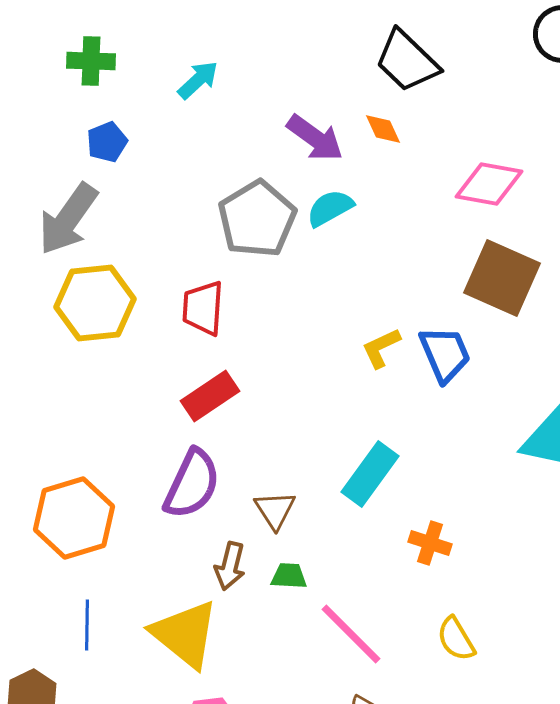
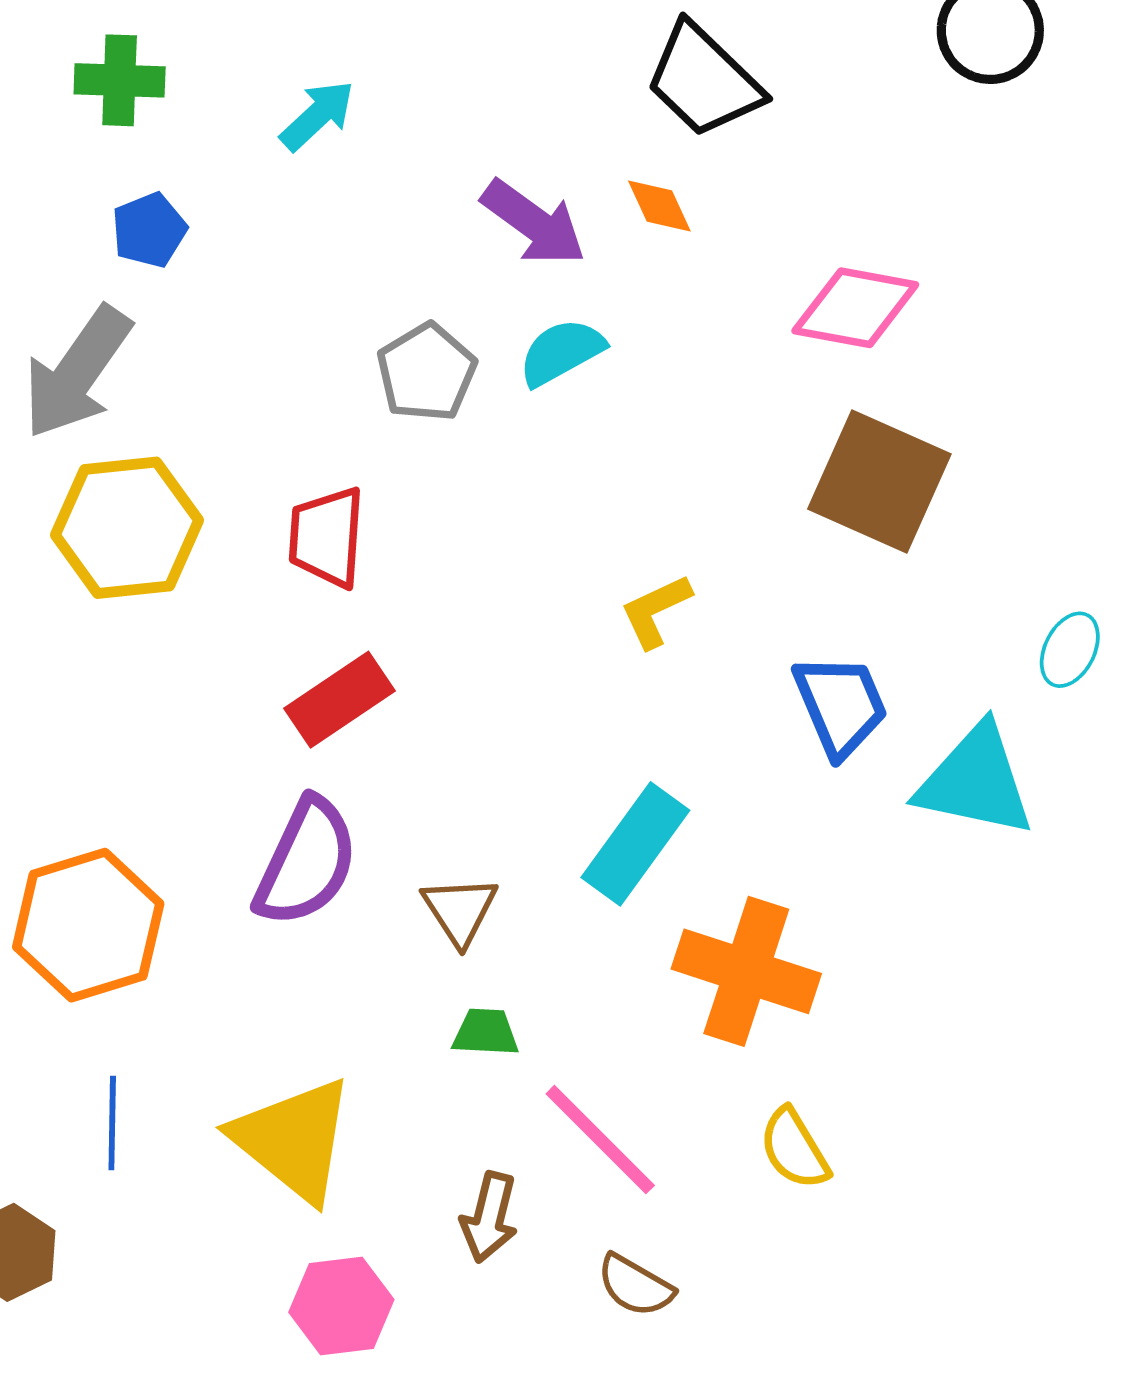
gray pentagon: (257, 219) -> (426, 372), size x0.7
blue trapezoid: (445, 354) -> (841, 705), moved
orange cross: (430, 543) -> (746, 971), size x1.8
brown arrow: (230, 566) -> (489, 1217), moved

